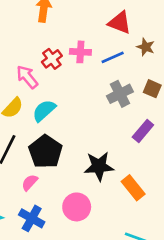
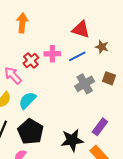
purple rectangle: (143, 131) -> (100, 127), moved

